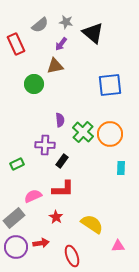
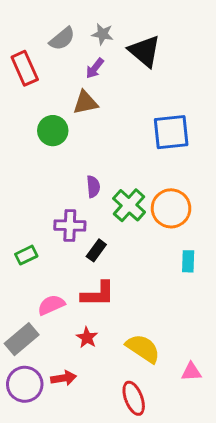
pink triangle: (118, 246) -> (191, 372), moved
red ellipse: (72, 256) -> (134, 398), moved

